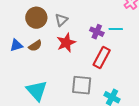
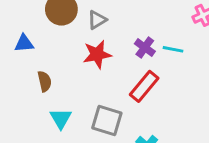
brown semicircle: (35, 46) -> (45, 81), moved, turned -80
cyan triangle: (37, 91) -> (61, 119), moved, size x0.7

